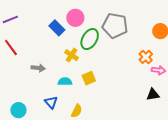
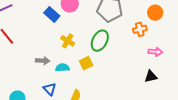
green ellipse: (90, 39) -> (100, 41), moved
orange cross: (146, 57) -> (140, 29), moved, turned 32
gray arrow: (38, 68) -> (43, 61), moved

